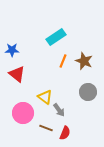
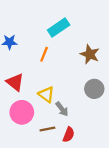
orange line: (63, 61) -> (44, 54), moved
red triangle: (17, 74) -> (15, 82), moved
brown line: (46, 128) -> (47, 129), turned -32

